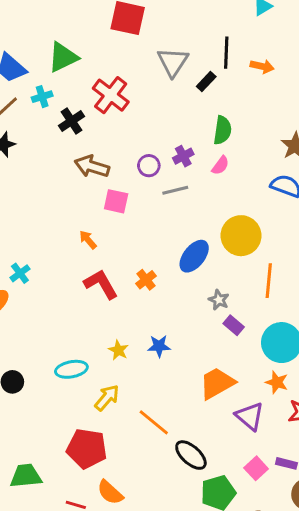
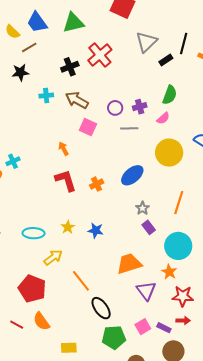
cyan cross: (42, 97) -> (46, 96), moved
yellow circle: (241, 236) -> (169, 153), moved

